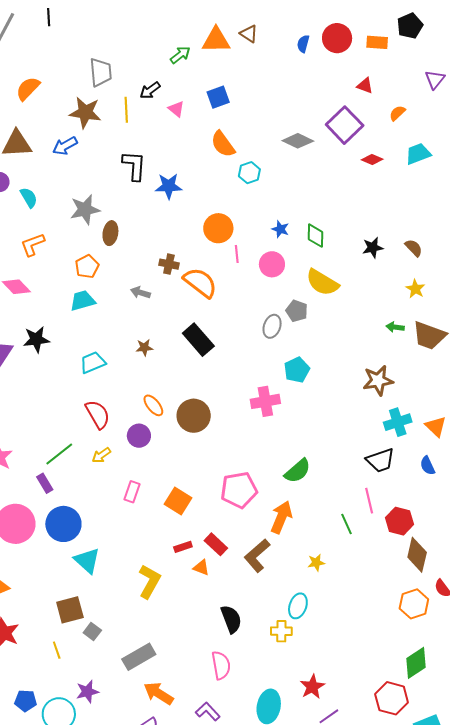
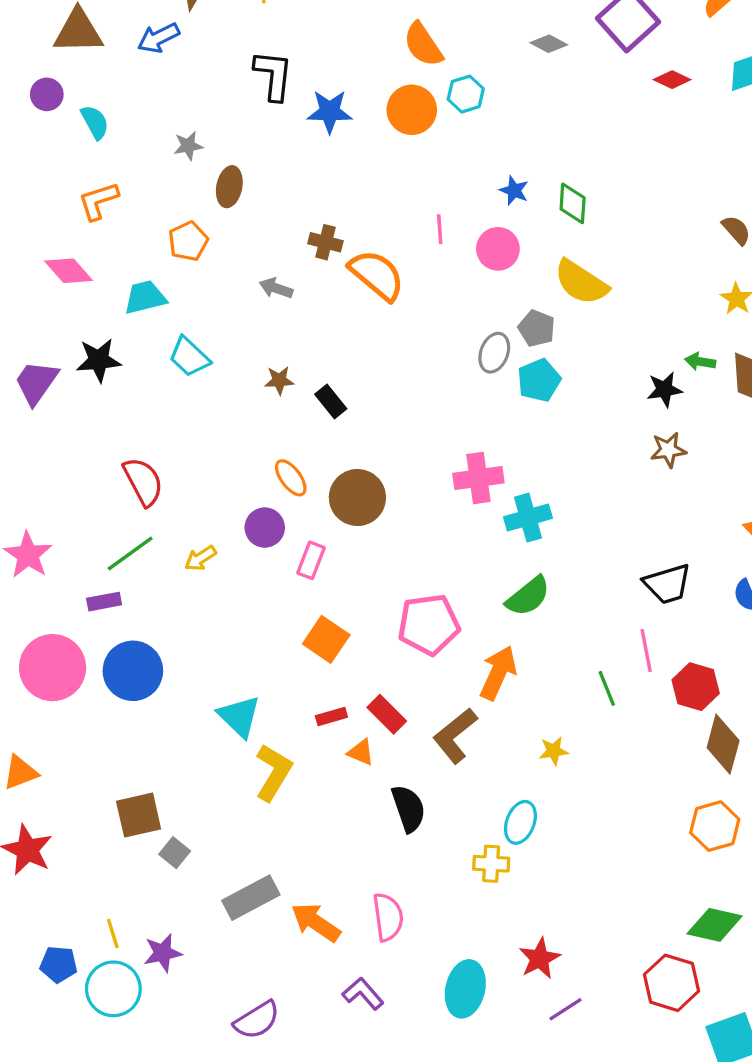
gray diamond: (298, 141) -> (549, 44), size x0.7
gray star: (85, 210) -> (188, 146), size x0.6
orange circle: (218, 228) -> (412, 110), moved
black star: (373, 248) -> (664, 389), moved
cyan trapezoid: (83, 301) -> (145, 297), moved
black rectangle: (198, 340) -> (331, 401), moved, size x0.6
cyan trapezoid: (93, 362) -> (189, 357), moved, turned -116
cyan pentagon: (297, 370) -> (539, 380), moved
brown star: (378, 380) -> (668, 450), size x0.7
red semicircle: (98, 414) -> (143, 482), moved
cyan cross: (398, 422) -> (528, 518), moved
purple rectangle: (45, 483) -> (104, 602), turned -72
pink rectangle: (132, 492) -> (311, 560), moved
cyan triangle: (87, 561) -> (239, 716), moved
black semicircle: (231, 619) -> (408, 808), moved
yellow line: (57, 650) -> (113, 934), moved
green diamond: (416, 663) -> (715, 925), turned 44
orange arrow: (158, 693) -> (316, 922), moved

